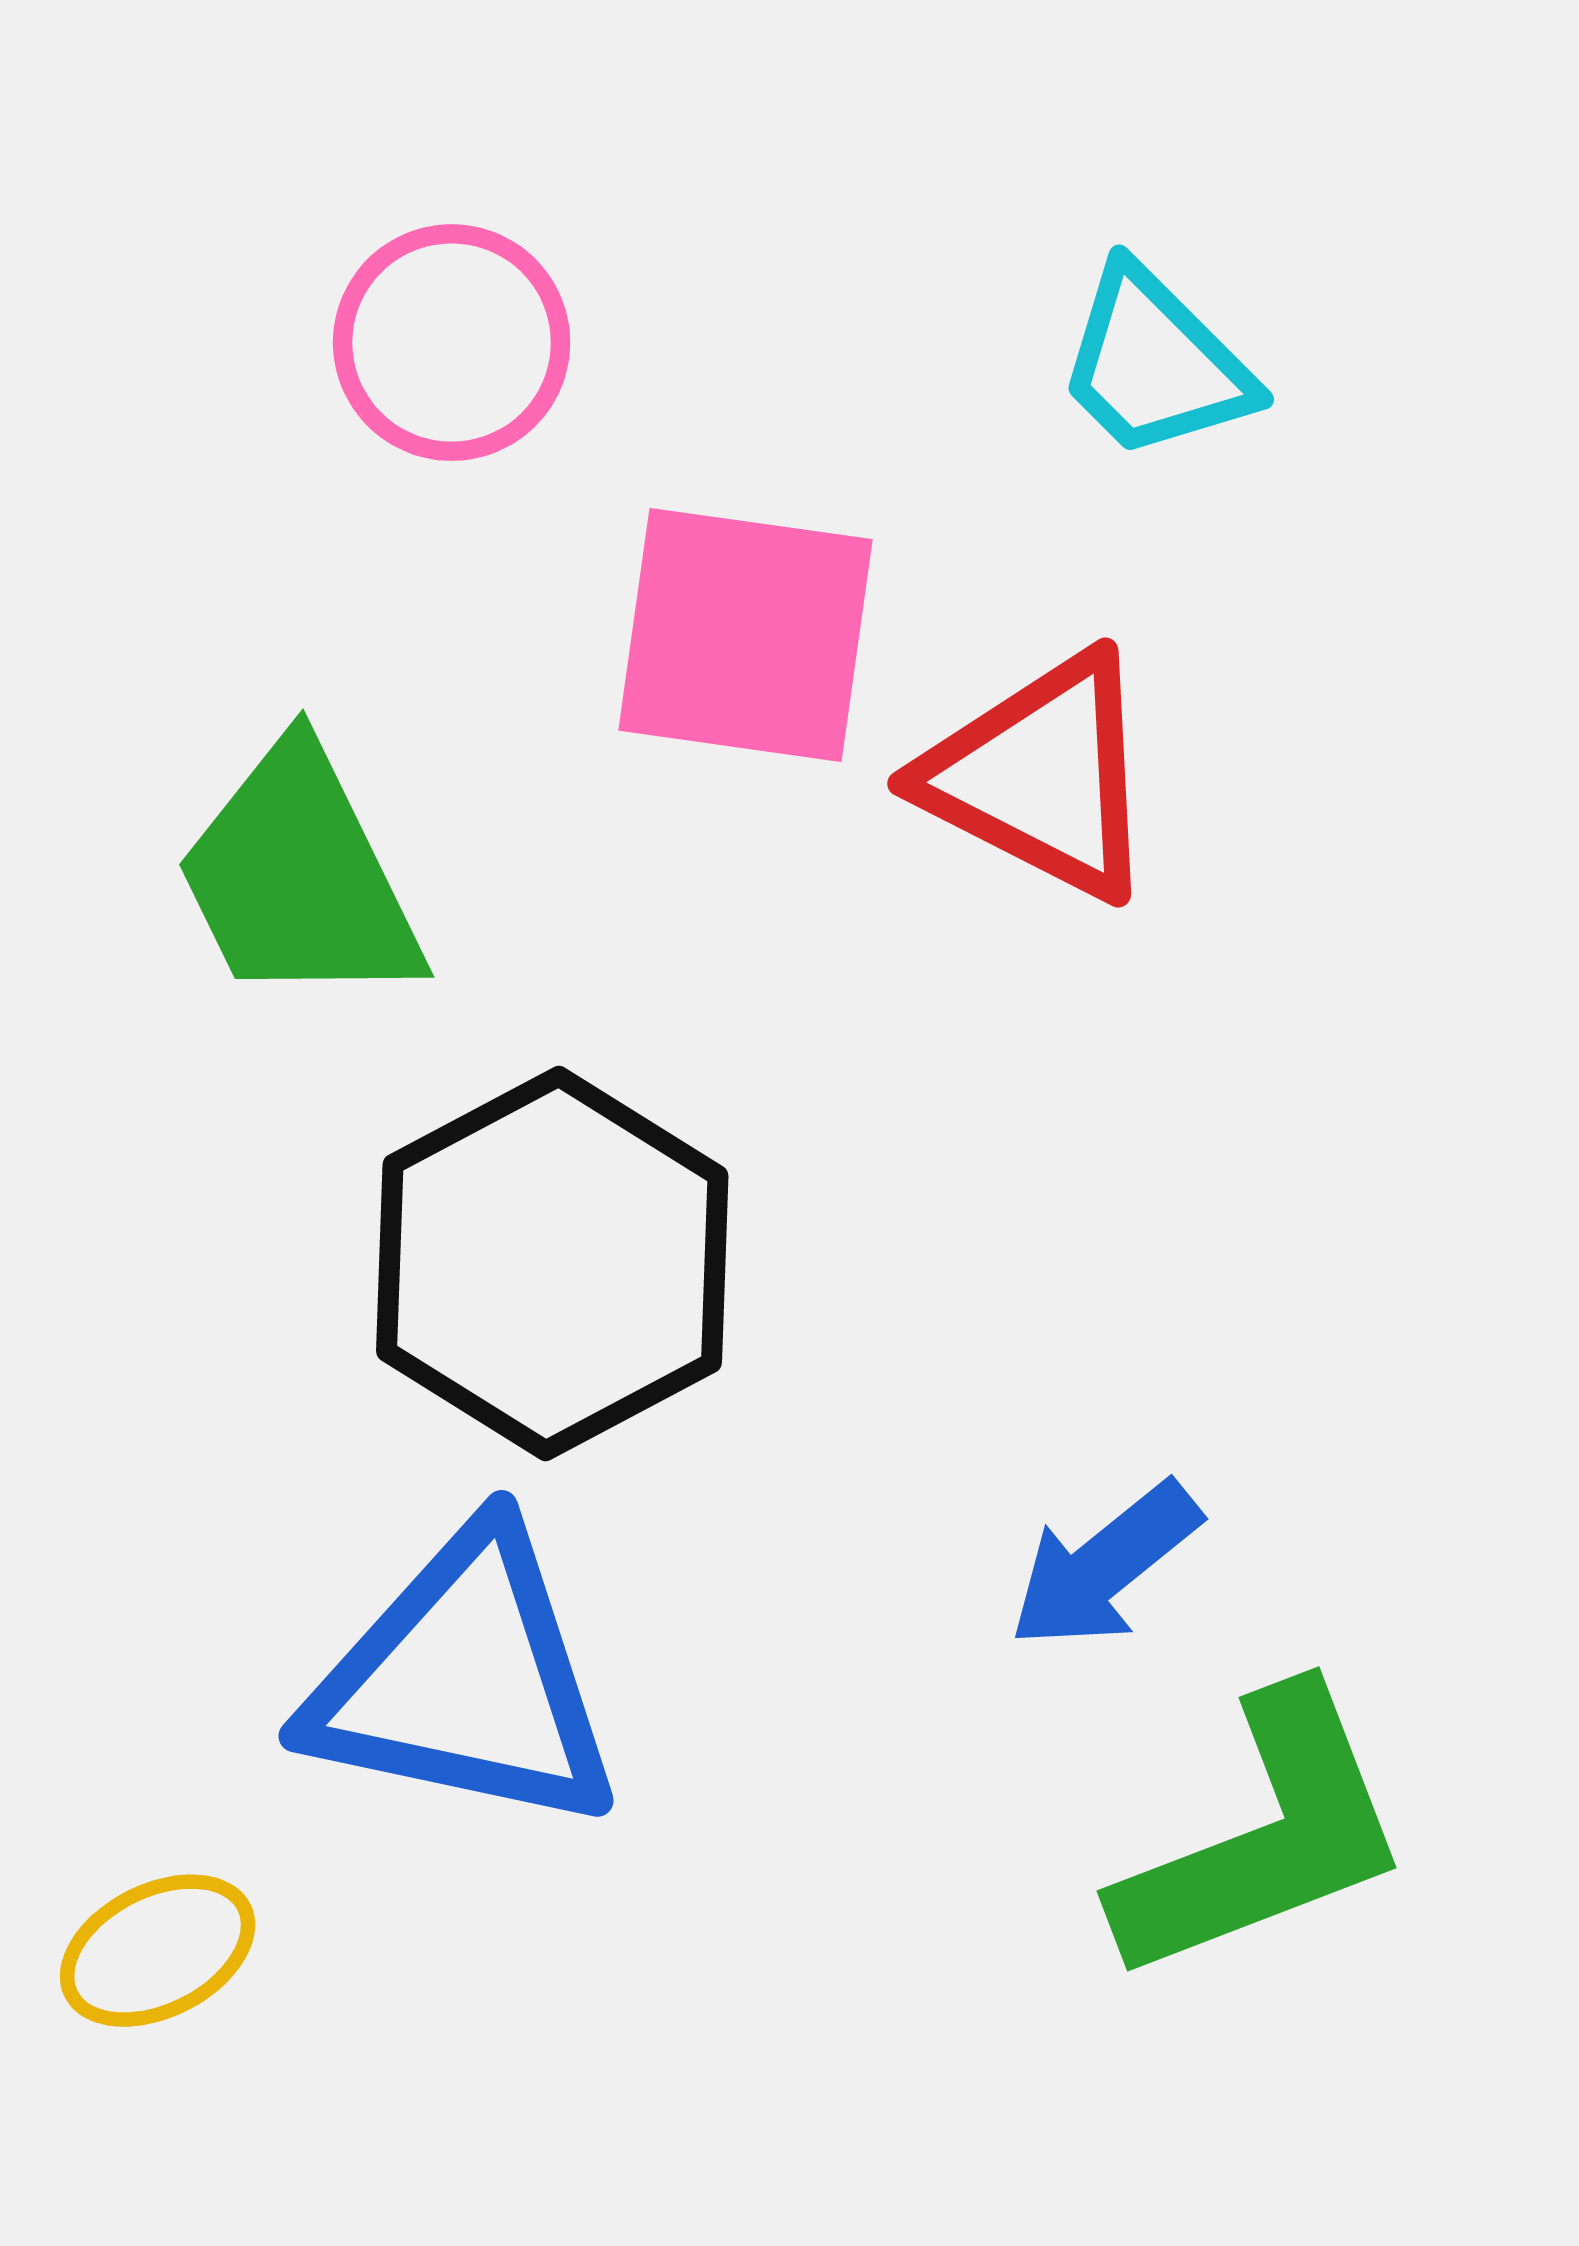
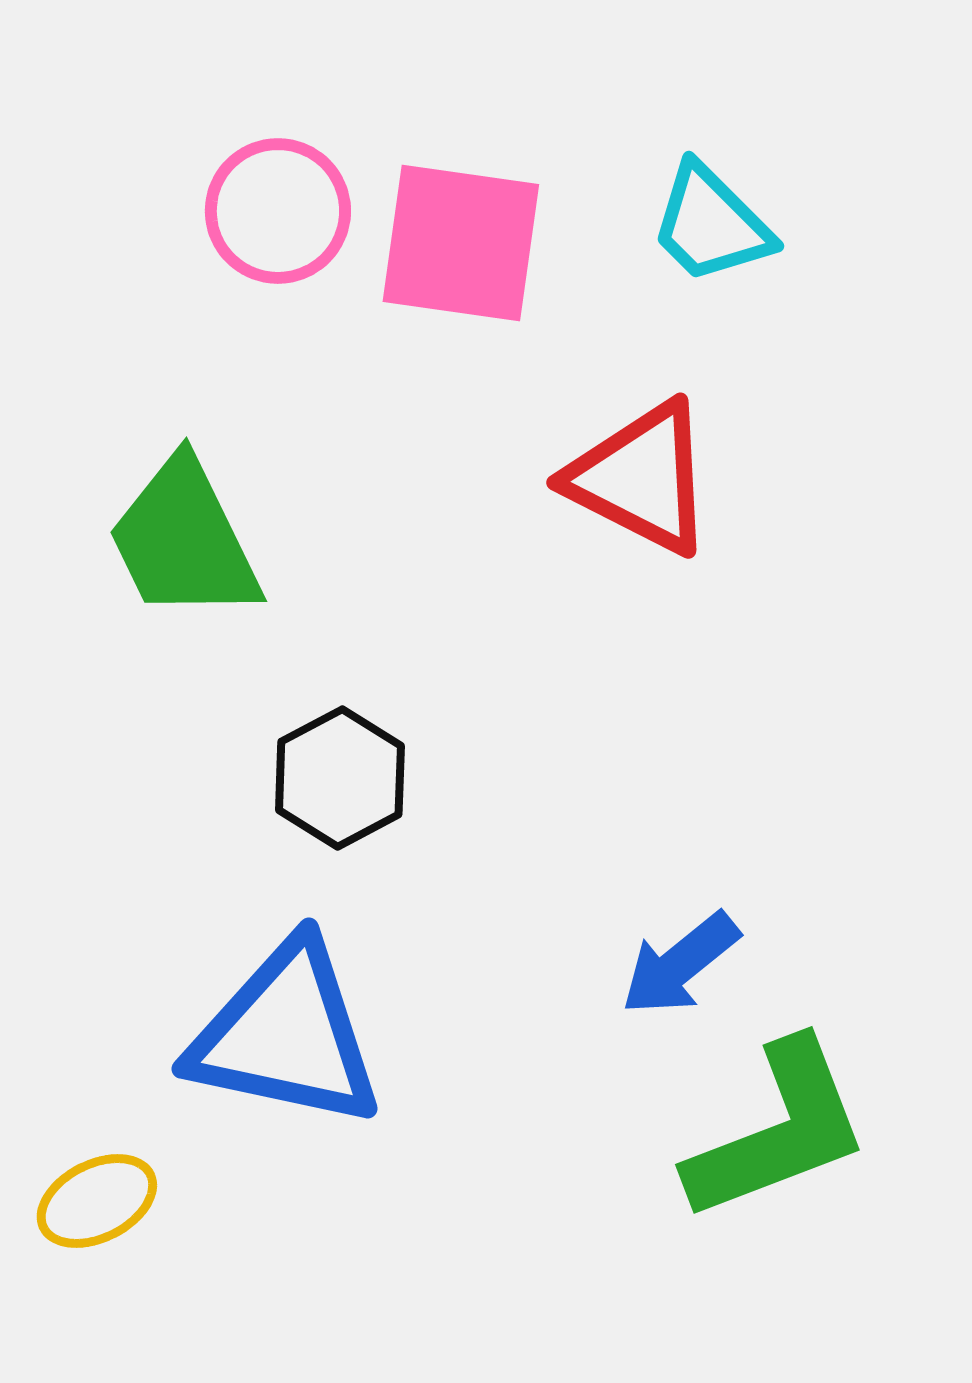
pink square: (746, 635) -> (461, 243), moved
black hexagon: (552, 1264) -> (340, 778), size x0.6

